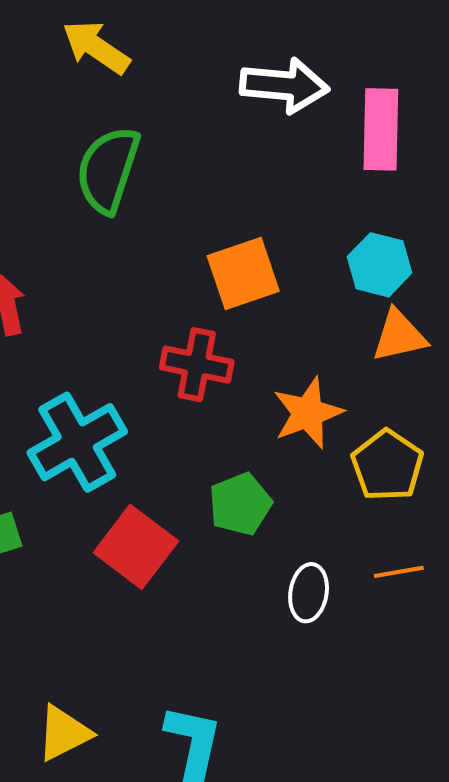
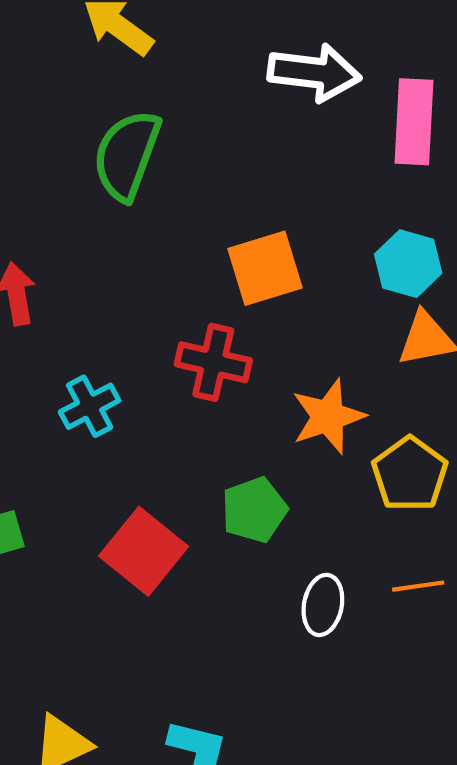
cyan cross: (77, 442) -> (90, 406), moved, size x0.6

